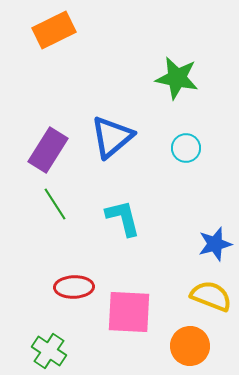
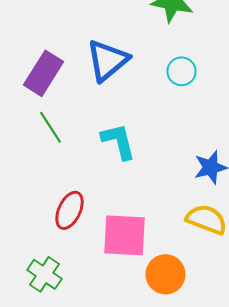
red ellipse: (74, 287) -> (70, 210), turned -63
orange circle: (190, 346) -> (166, 274), moved

